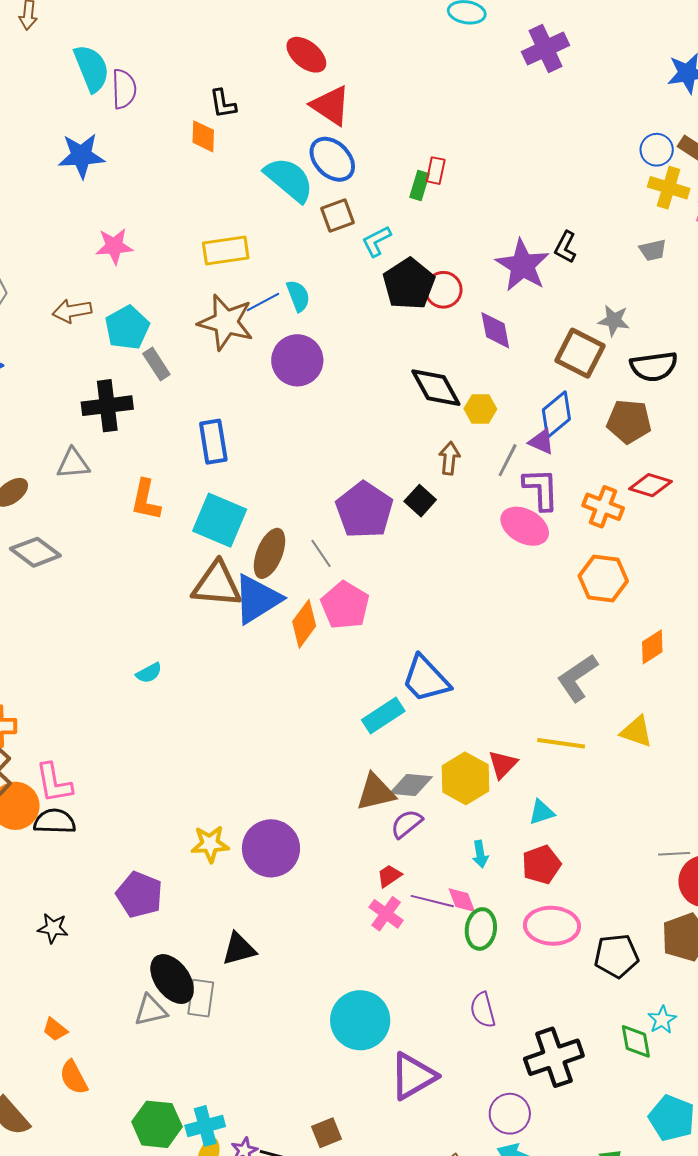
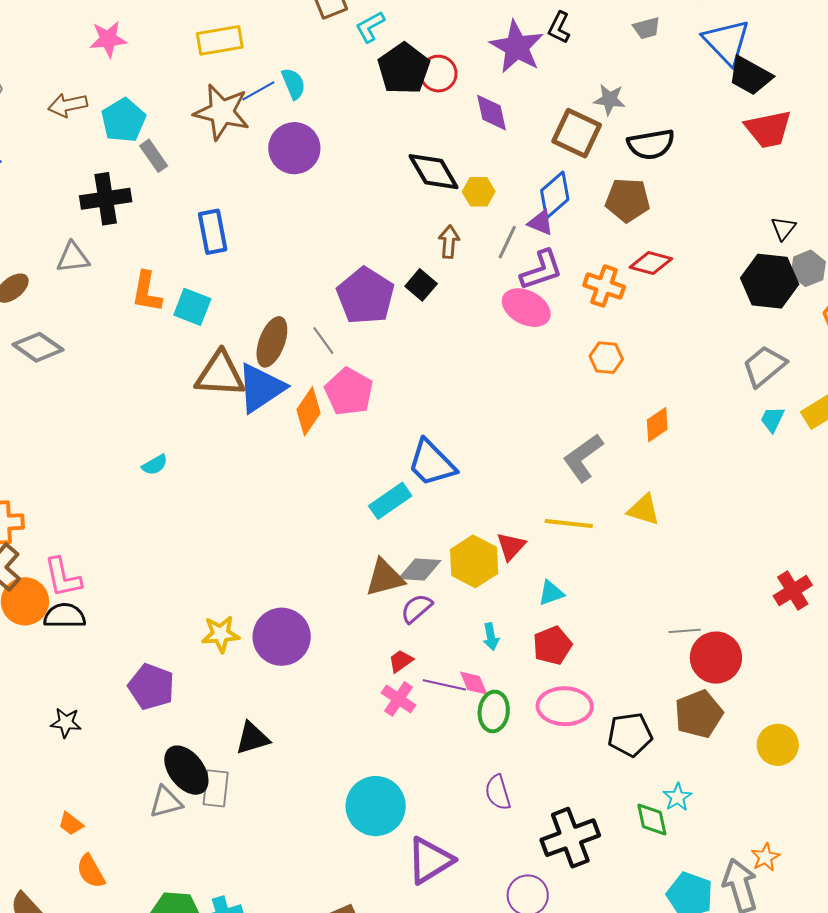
purple L-shape: (541, 489) -> (541, 270), turned 75
cyan square: (220, 520) -> (192, 307), moved, size x0.7
orange hexagon: (603, 578) -> (606, 358), size x0.7

